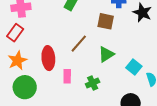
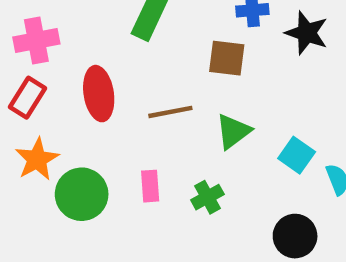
brown line: (79, 44) -> (170, 112), turned 42
red ellipse: (48, 58) -> (99, 94), moved
green circle: (25, 87) -> (82, 194), moved

